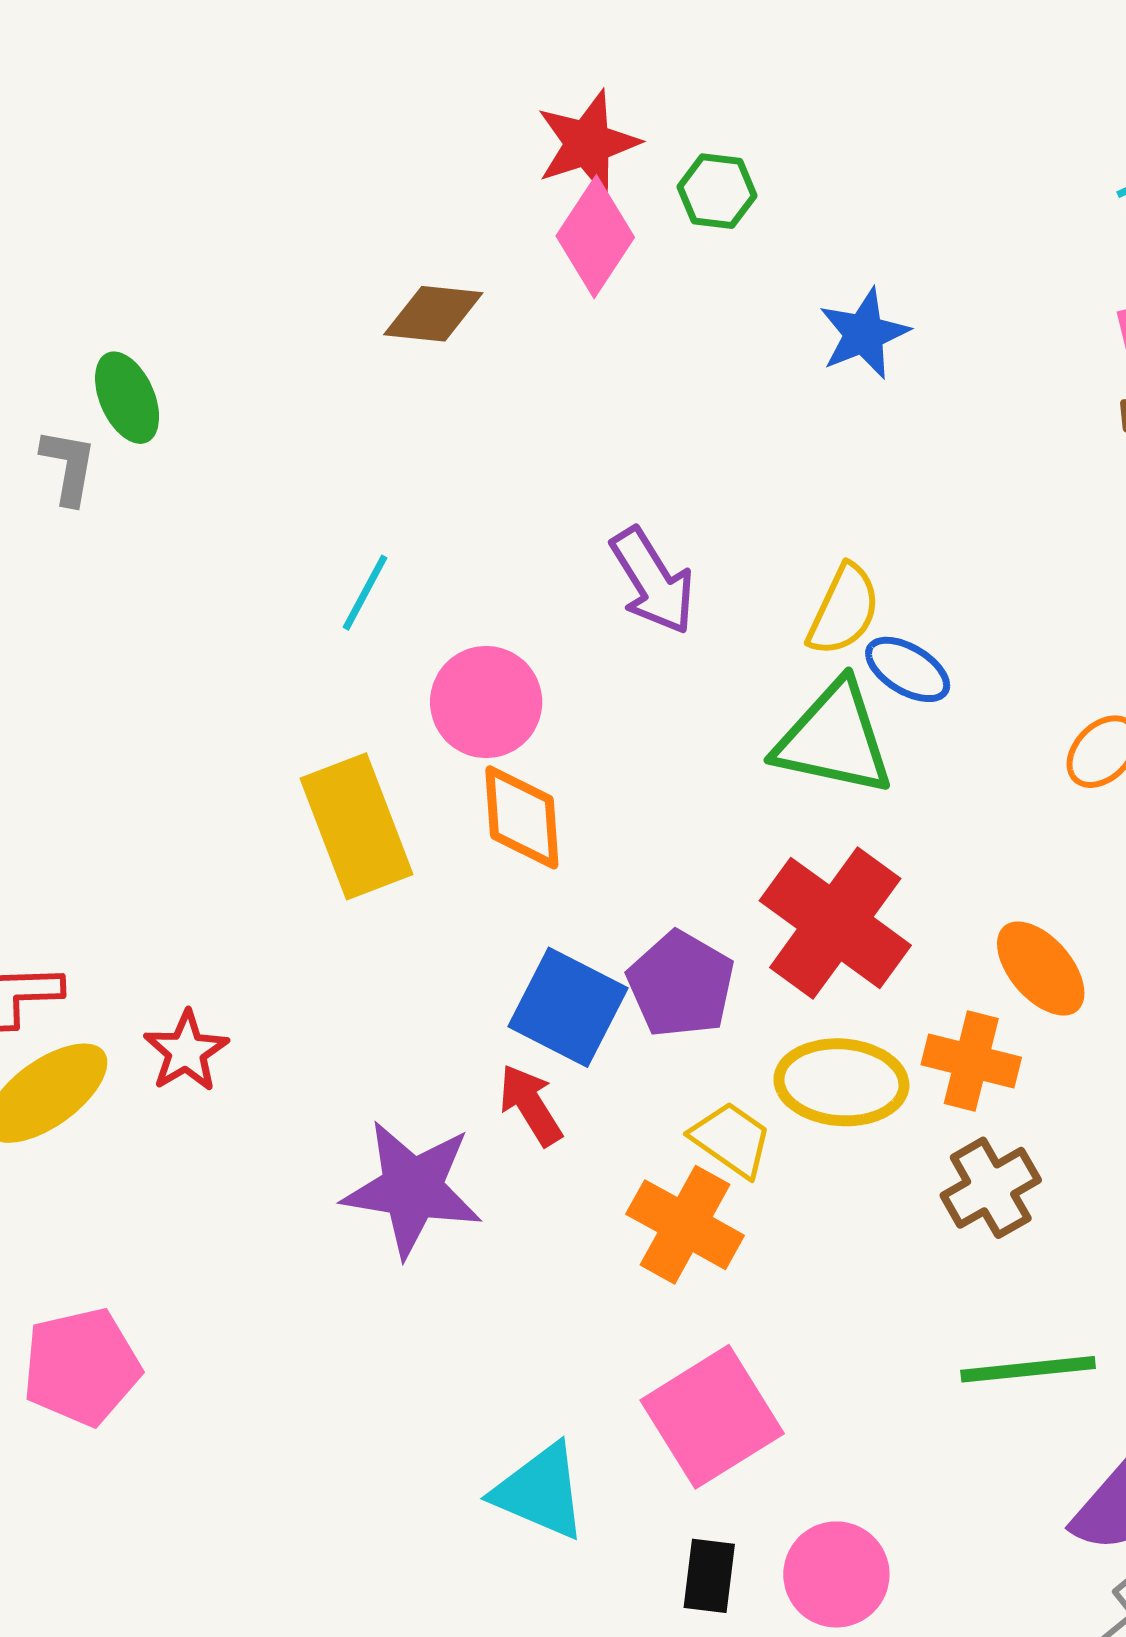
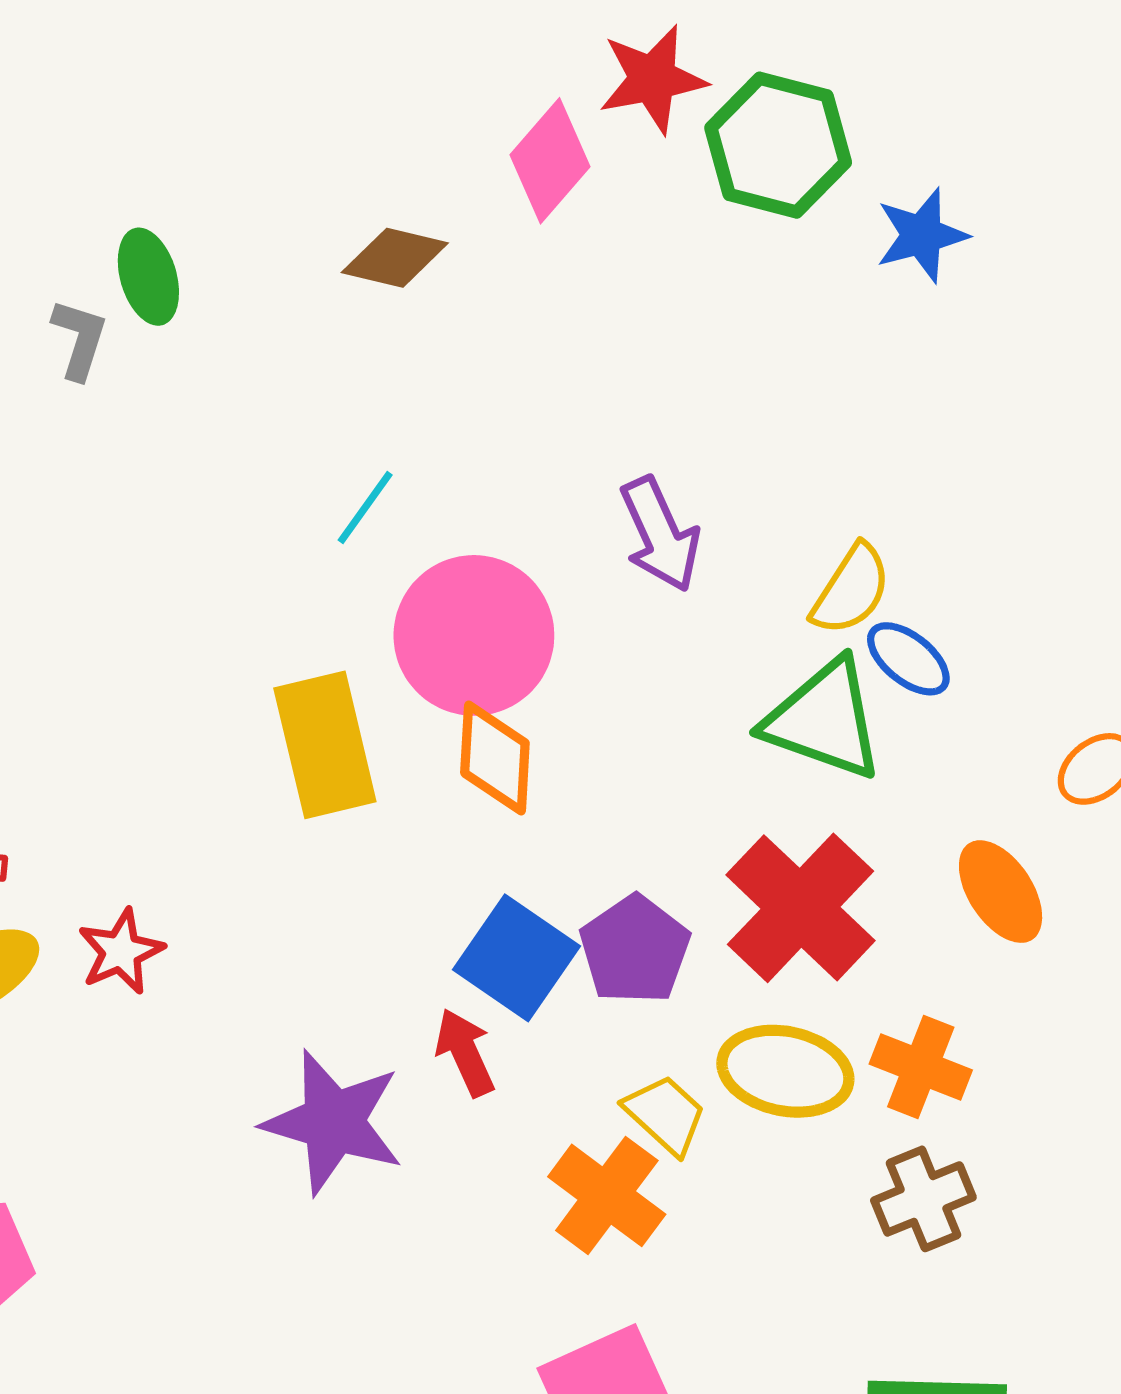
green hexagon: (717, 191) -> (778, 145), size x1.8
pink diamond: (595, 237) -> (550, 161), moved
brown diamond: (433, 314) -> (395, 258), moved
blue star: (864, 334) -> (922, 235), moved
pink circle: (486, 702) -> (474, 635), size x1.4
orange ellipse: (1041, 969) -> (1001, 892), moved

